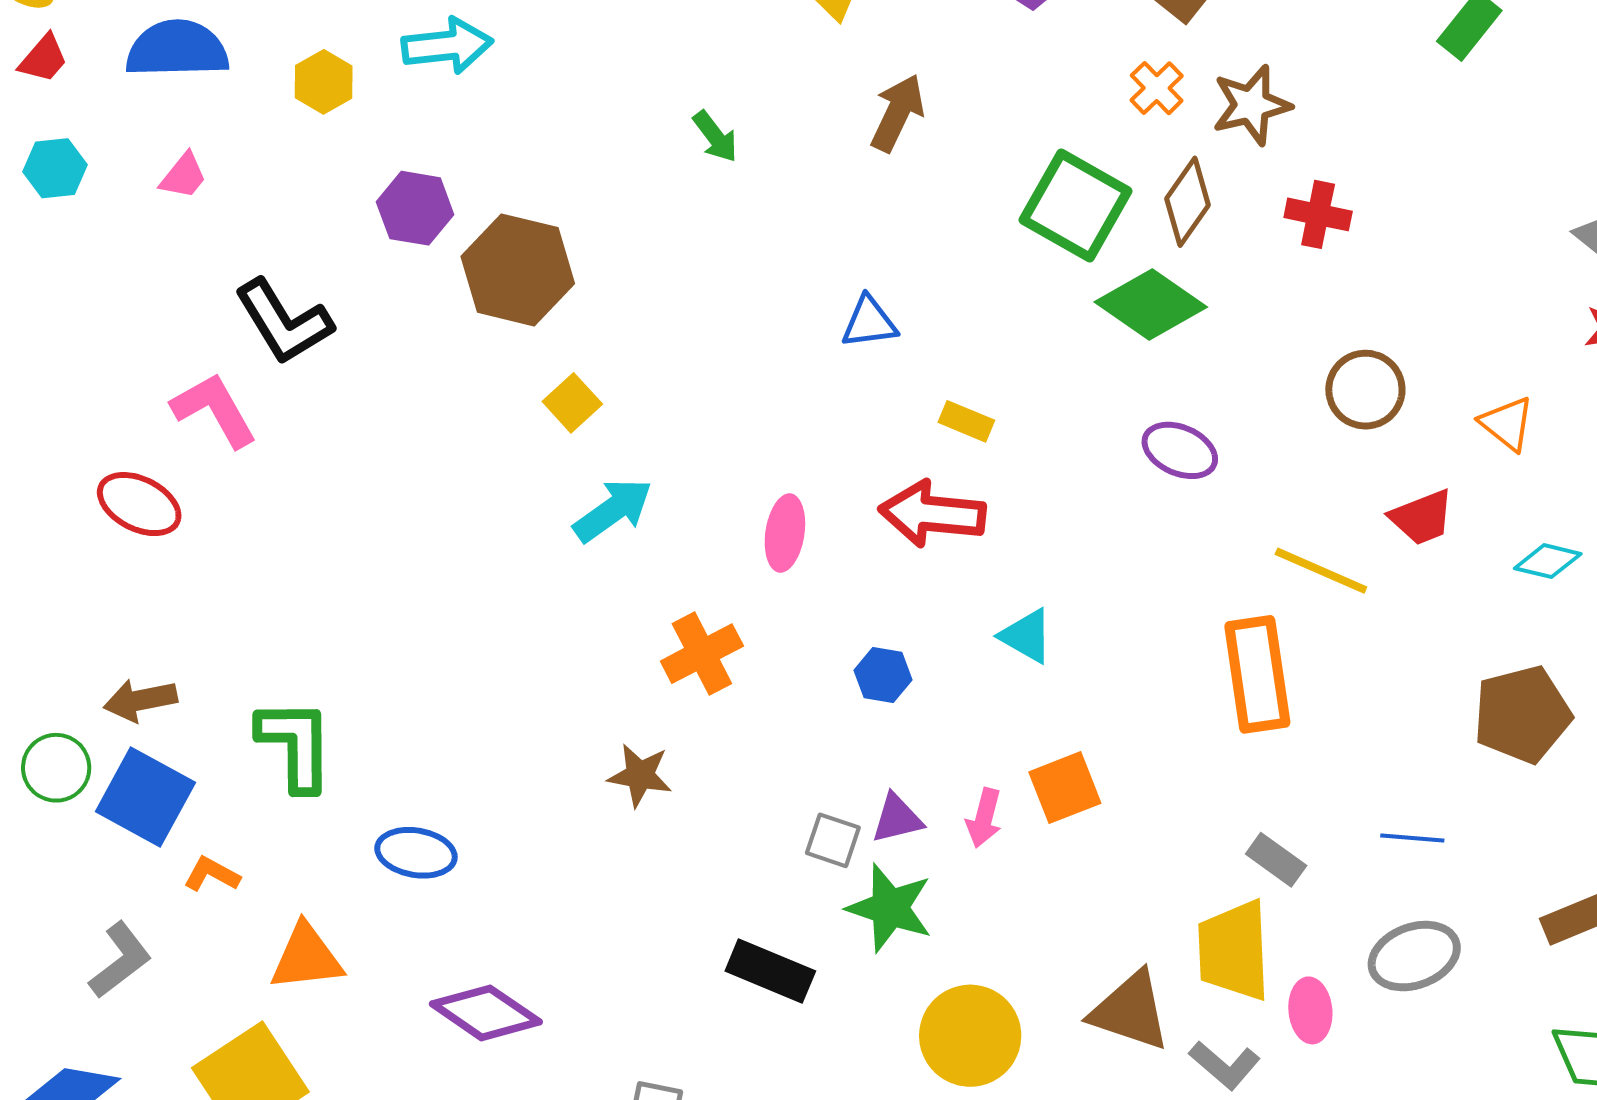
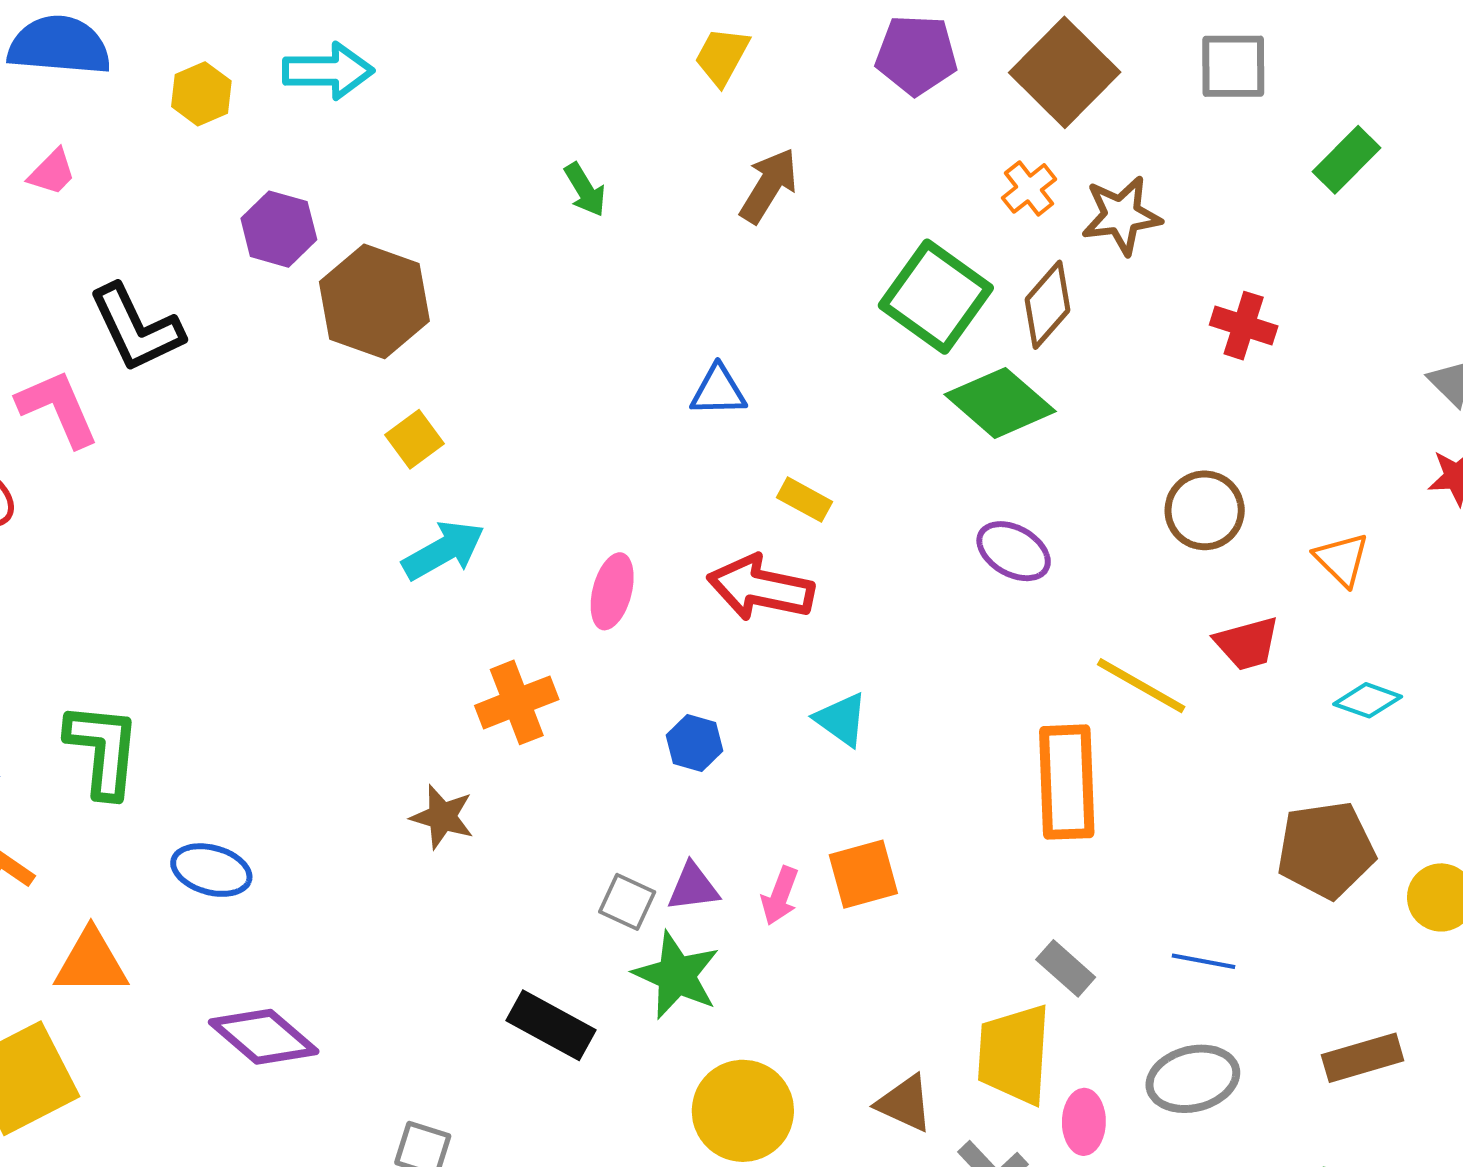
red cross: (1318, 214) -> (1244, 326), moved
brown triangle: (1130, 1011) -> (905, 1103), size x0.7

